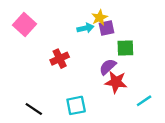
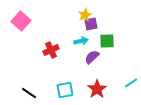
cyan arrow: (85, 28) -> (81, 41), moved
red star: (116, 82) -> (97, 89), moved, turned 30
cyan line: (144, 101) -> (131, 83), moved

